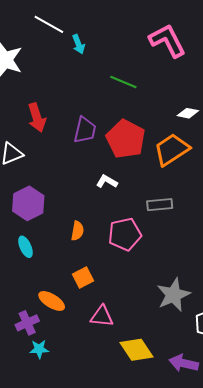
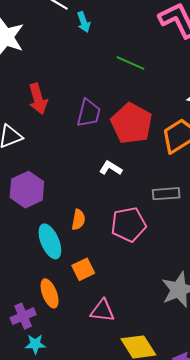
cyan ellipse: (25, 247) -> (50, 241), moved, size x1.5
orange ellipse: (52, 301) -> (50, 293), turned 36

